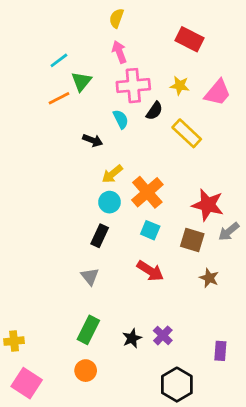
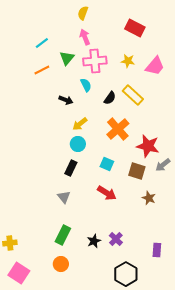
green triangle: (81, 81) -> (67, 58), moved
black semicircle: (154, 111) -> (110, 98), moved
orange cross: (147, 192) -> (118, 129), moved

